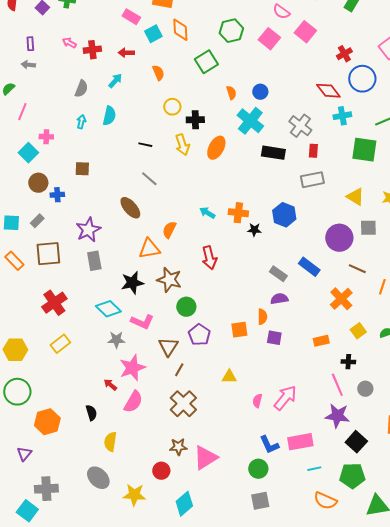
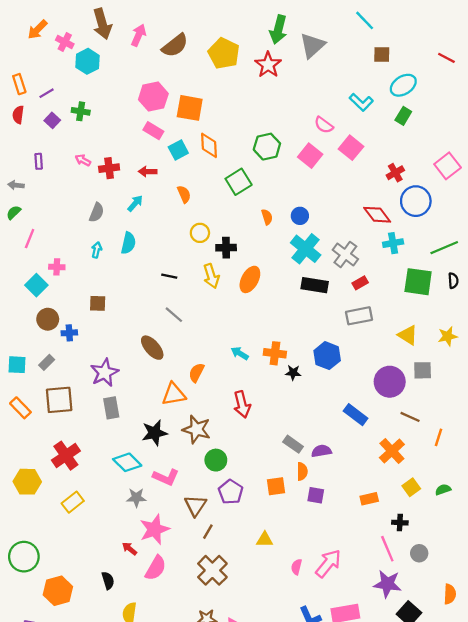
gray arrow: (28, 65) -> (16, 185), moved
cyan cross: (250, 121) -> (306, 249), moved
red rectangle: (313, 151) -> (360, 283), turned 56
gray rectangle: (278, 274) -> (293, 444), moved
yellow hexagon: (15, 350) -> (27, 482), moved

